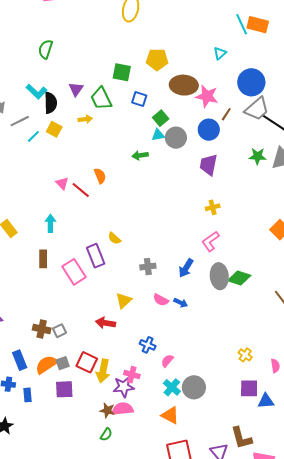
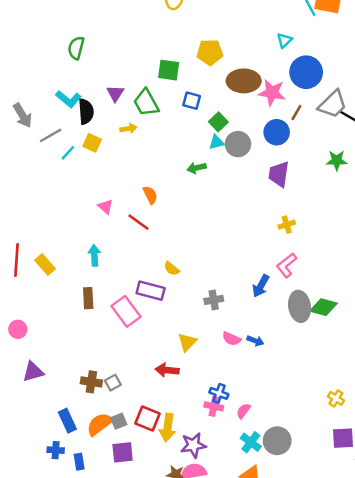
blue circle: (251, 82) -> (306, 72), moved
red line: (81, 190) -> (139, 222), moved
purple rectangle: (96, 256) -> (151, 291), turned -50
blue arrow: (186, 268) -> (261, 286), moved
pink cross: (132, 375) -> (214, 406), moved

